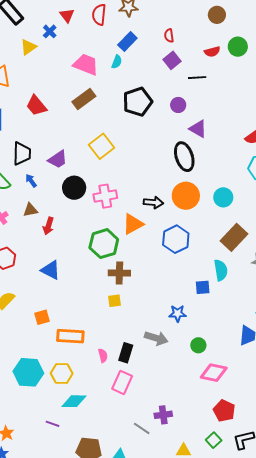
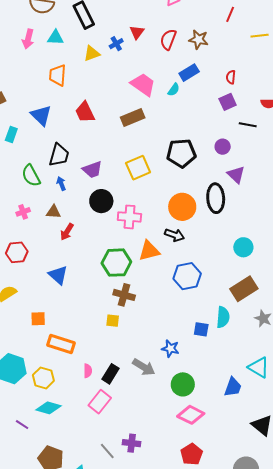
black pentagon: (138, 102) -> (181, 153), moved
orange circle: (186, 196) -> (182, 207), moved
green circle: (198, 345) -> (183, 384), size x1.5

